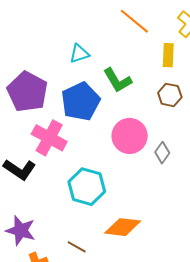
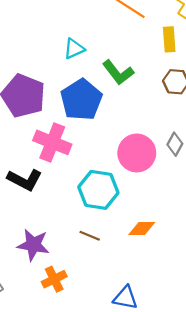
pink circle: (130, 136) -> (137, 153), moved
orange diamond: (123, 227) -> (142, 229), size x0.7
brown line: (77, 247) -> (90, 236), moved

